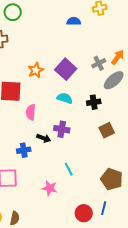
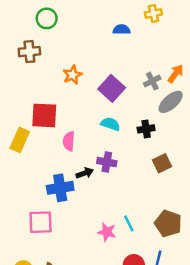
orange star: (36, 70) -> (72, 75), moved
black arrow: (44, 138) -> (85, 173), turned -40
blue cross: (24, 150) -> (60, 188), size x1.5
cyan line: (69, 169) -> (129, 223), moved
pink star: (50, 188) -> (107, 232), moved

